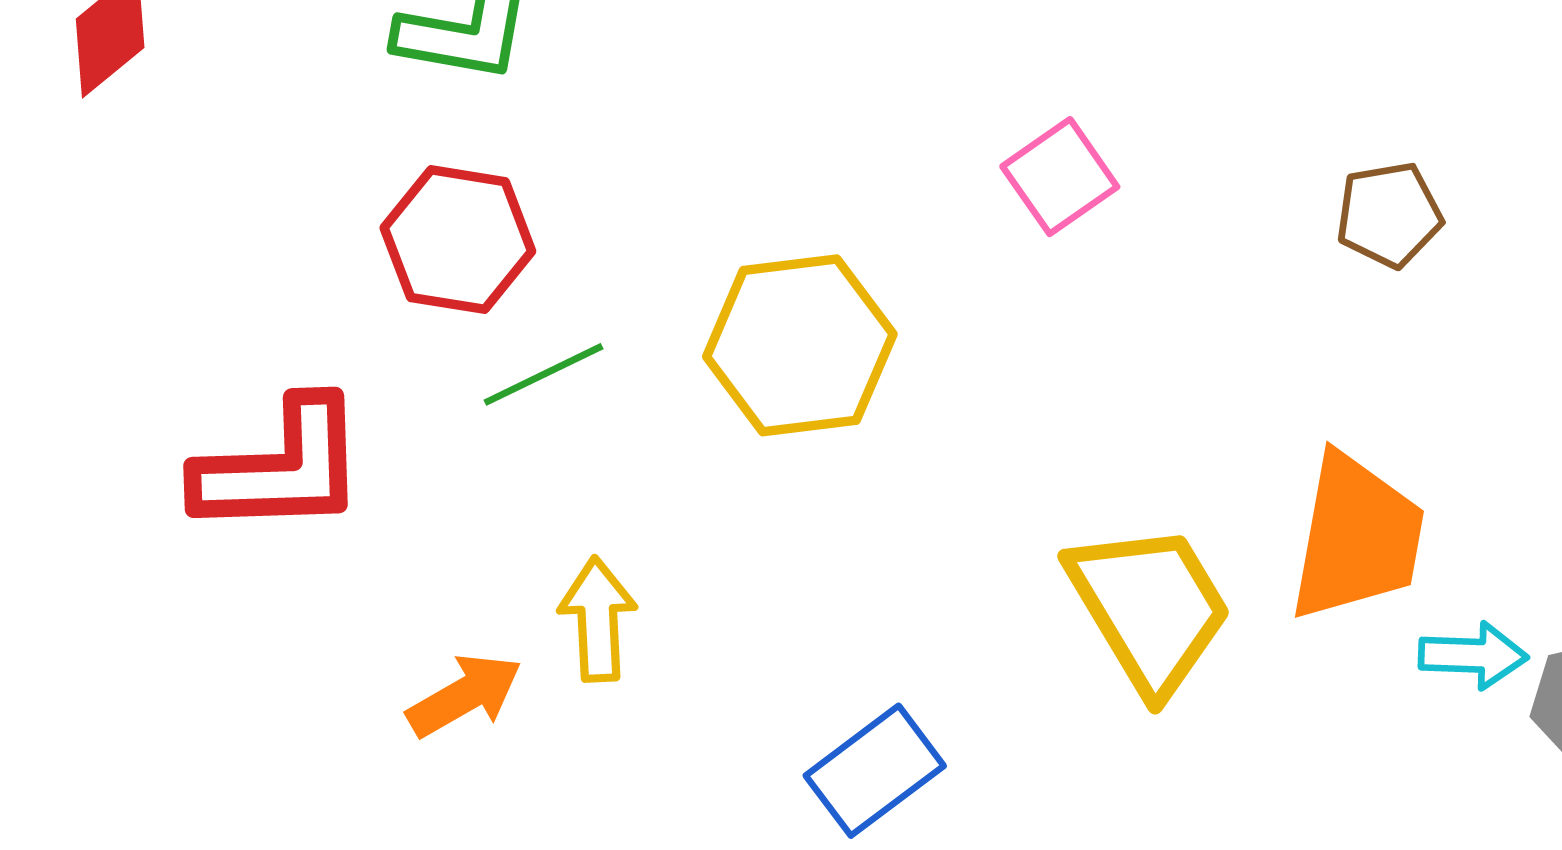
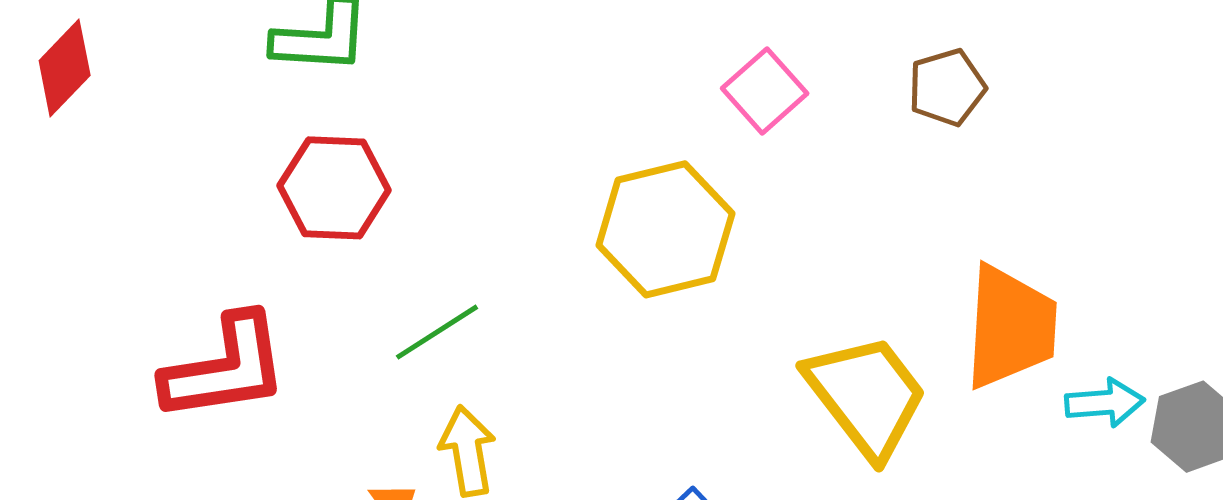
brown pentagon: (1389, 215) -> (947, 87), moved
yellow hexagon: (800, 345) -> (665, 229), moved
green line: (544, 374) -> (437, 332), moved

